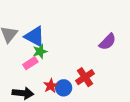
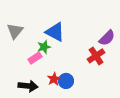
blue triangle: (35, 36) -> (55, 32), moved
red cross: (85, 77) -> (96, 56), moved

